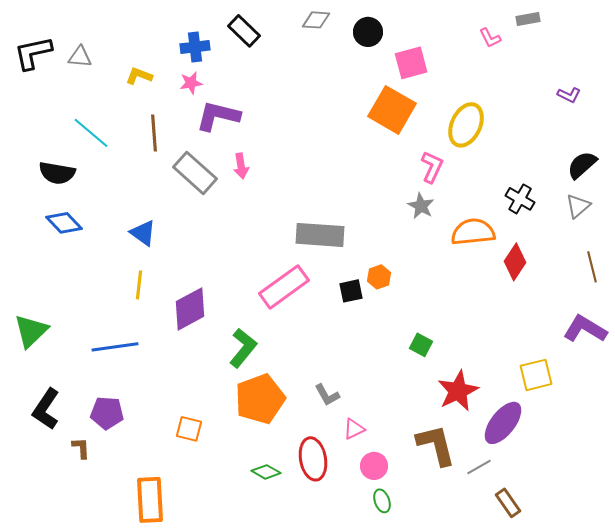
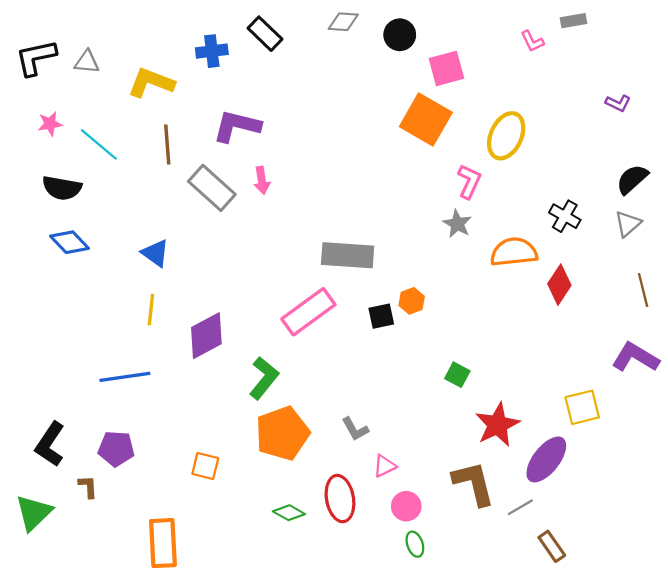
yellow L-shape: (139, 76) -> (151, 83), size x1.6
pink star: (191, 83) -> (50, 124), moved
green triangle: (31, 331) -> (34, 513), moved

